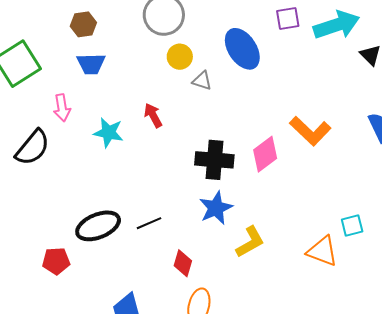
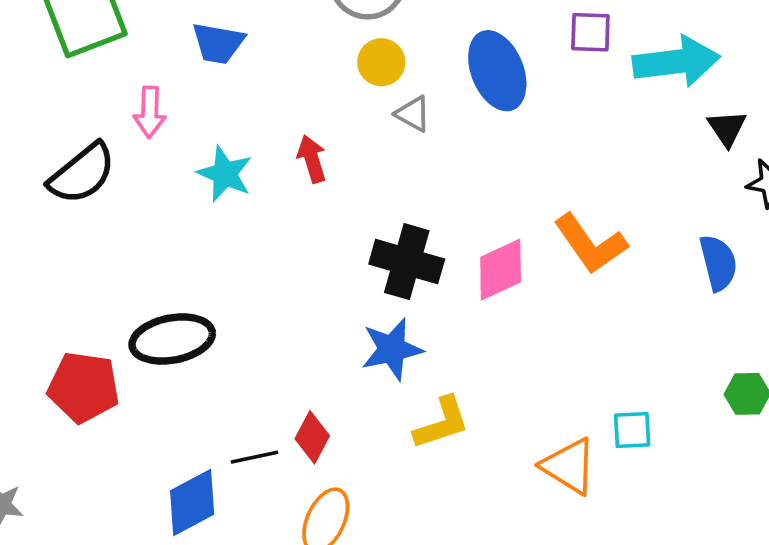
black line: (149, 223) -> (254, 457), moved
red pentagon: (56, 261) -> (84, 387), size x1.4

